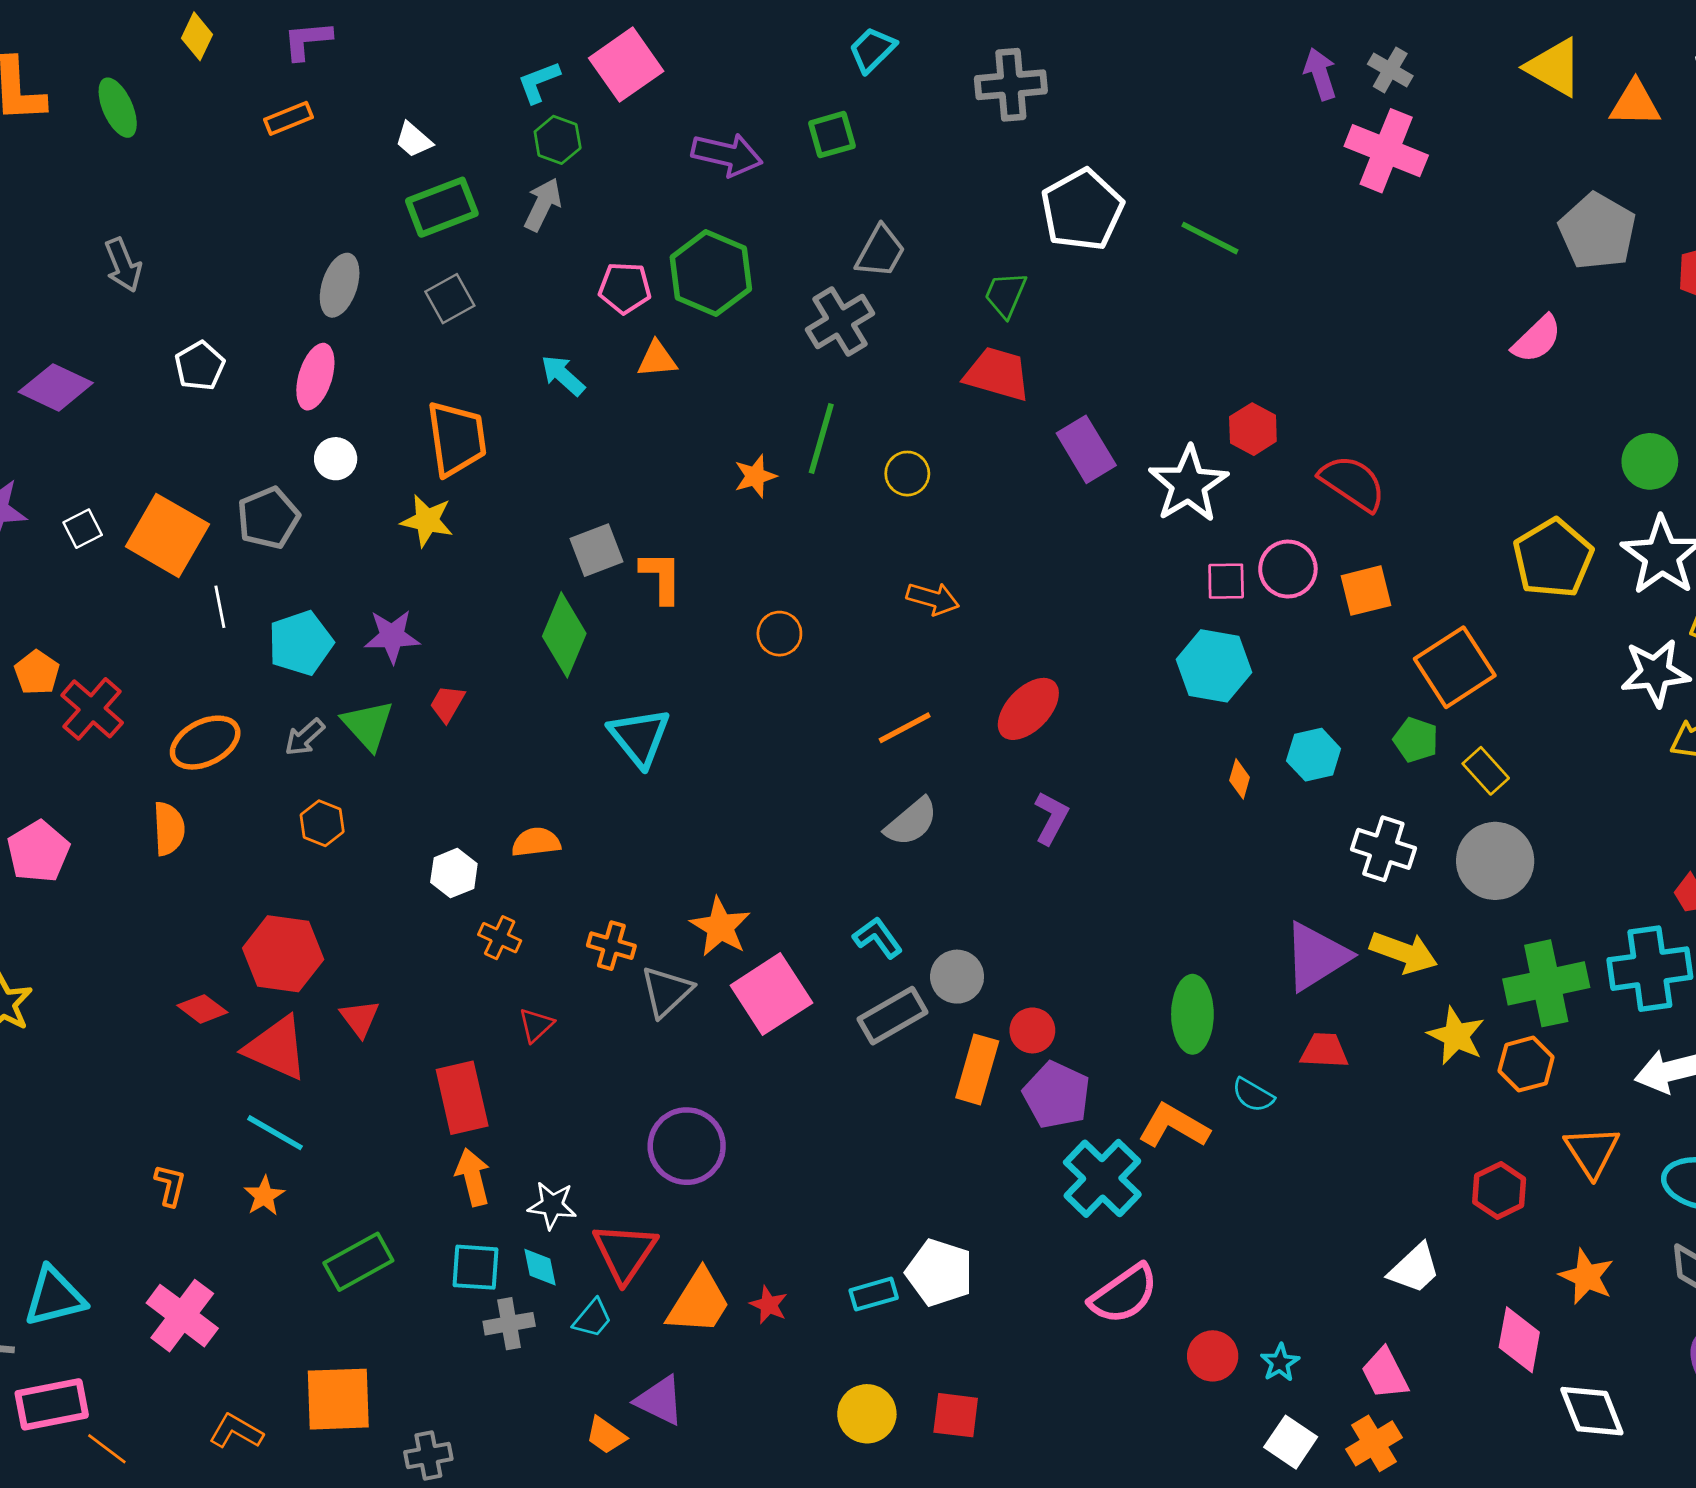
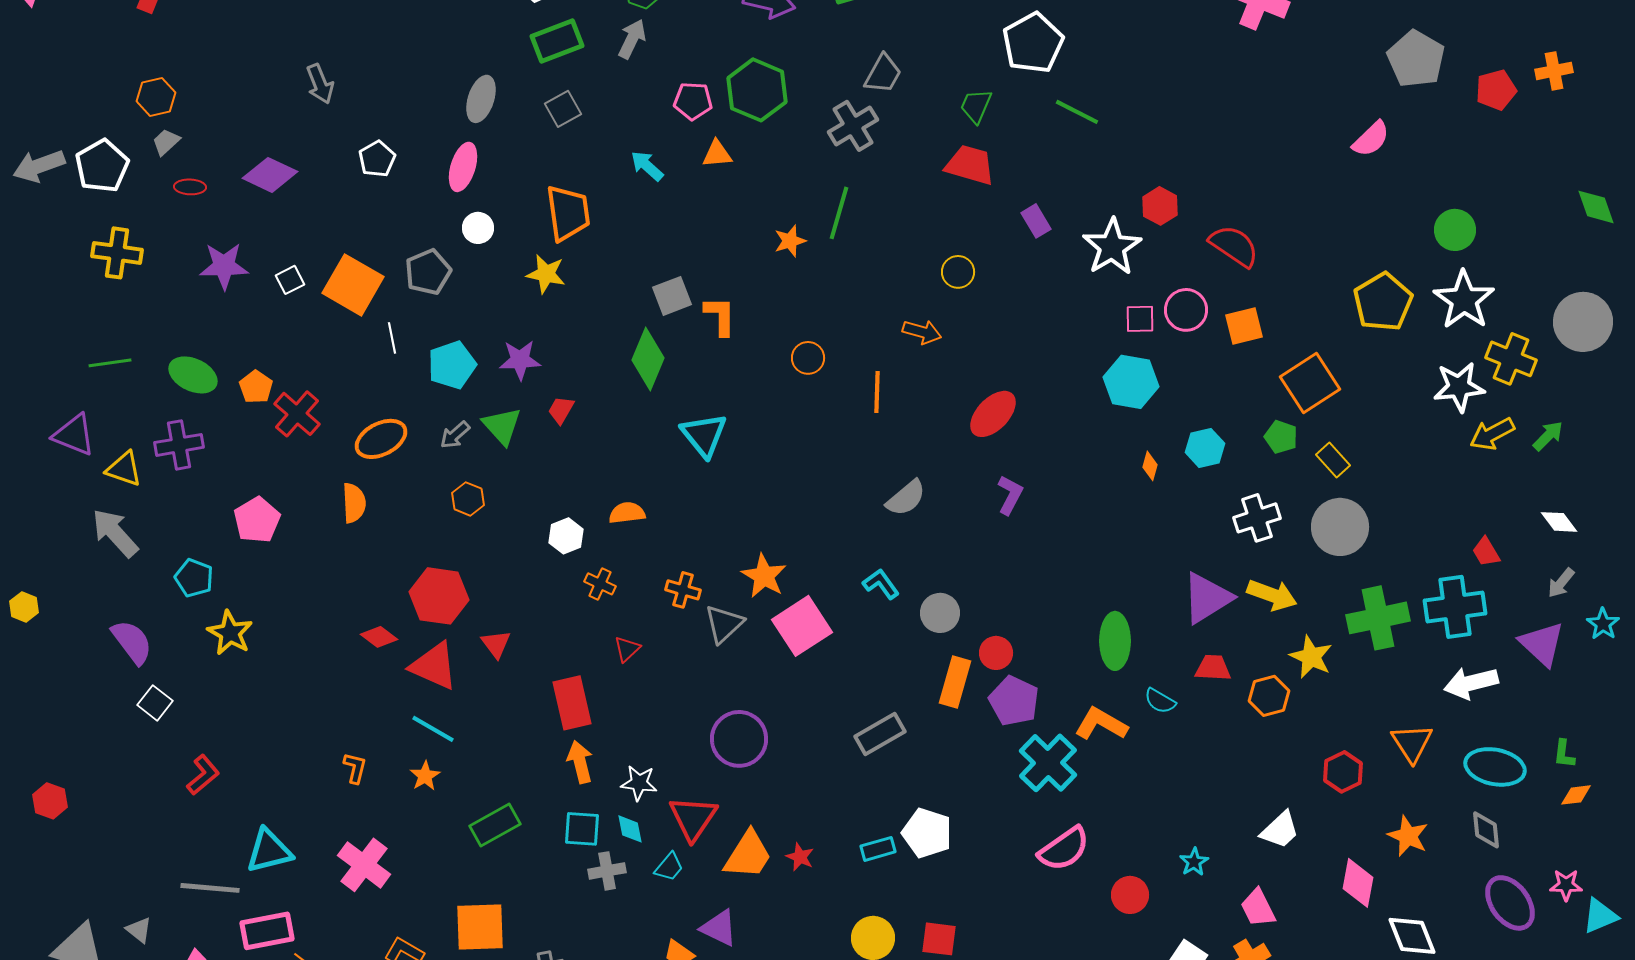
green line: (1210, 238) -> (1077, 112), moved
purple rectangle: (1086, 449) -> (1036, 221), size x0.7
yellow circle: (907, 474) -> (958, 272), moved
orange line: (905, 728) -> (877, 392), moved, turned -60
white cross: (1383, 849) -> (1257, 518), turned -36
gray rectangle: (892, 1016) -> (880, 734), moved
orange hexagon: (1526, 1064) -> (1269, 696), moved
cyan star: (1280, 1363) -> (1194, 862), moved

